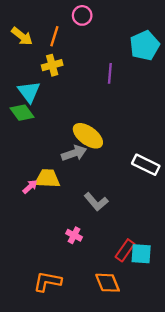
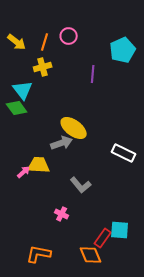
pink circle: (82, 15) -> (69, 36), moved
red rectangle: (125, 250) -> (103, 238), moved

